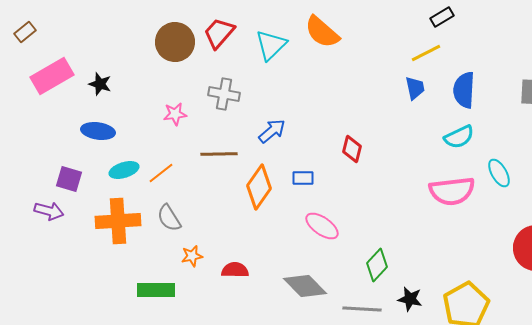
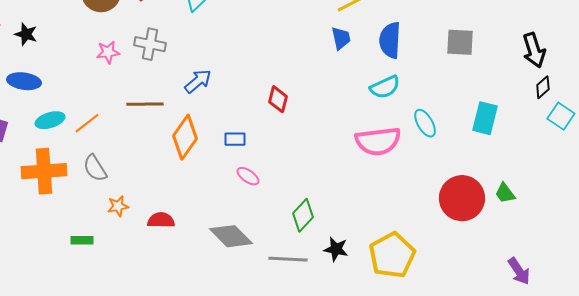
pink star: (175, 114) -> (108, 52), moved
blue rectangle: (303, 178) -> (235, 139), moved
pink ellipse: (322, 226) -> (248, 176), size x0.7
green rectangle: (156, 290) -> (82, 240), size x0.6

